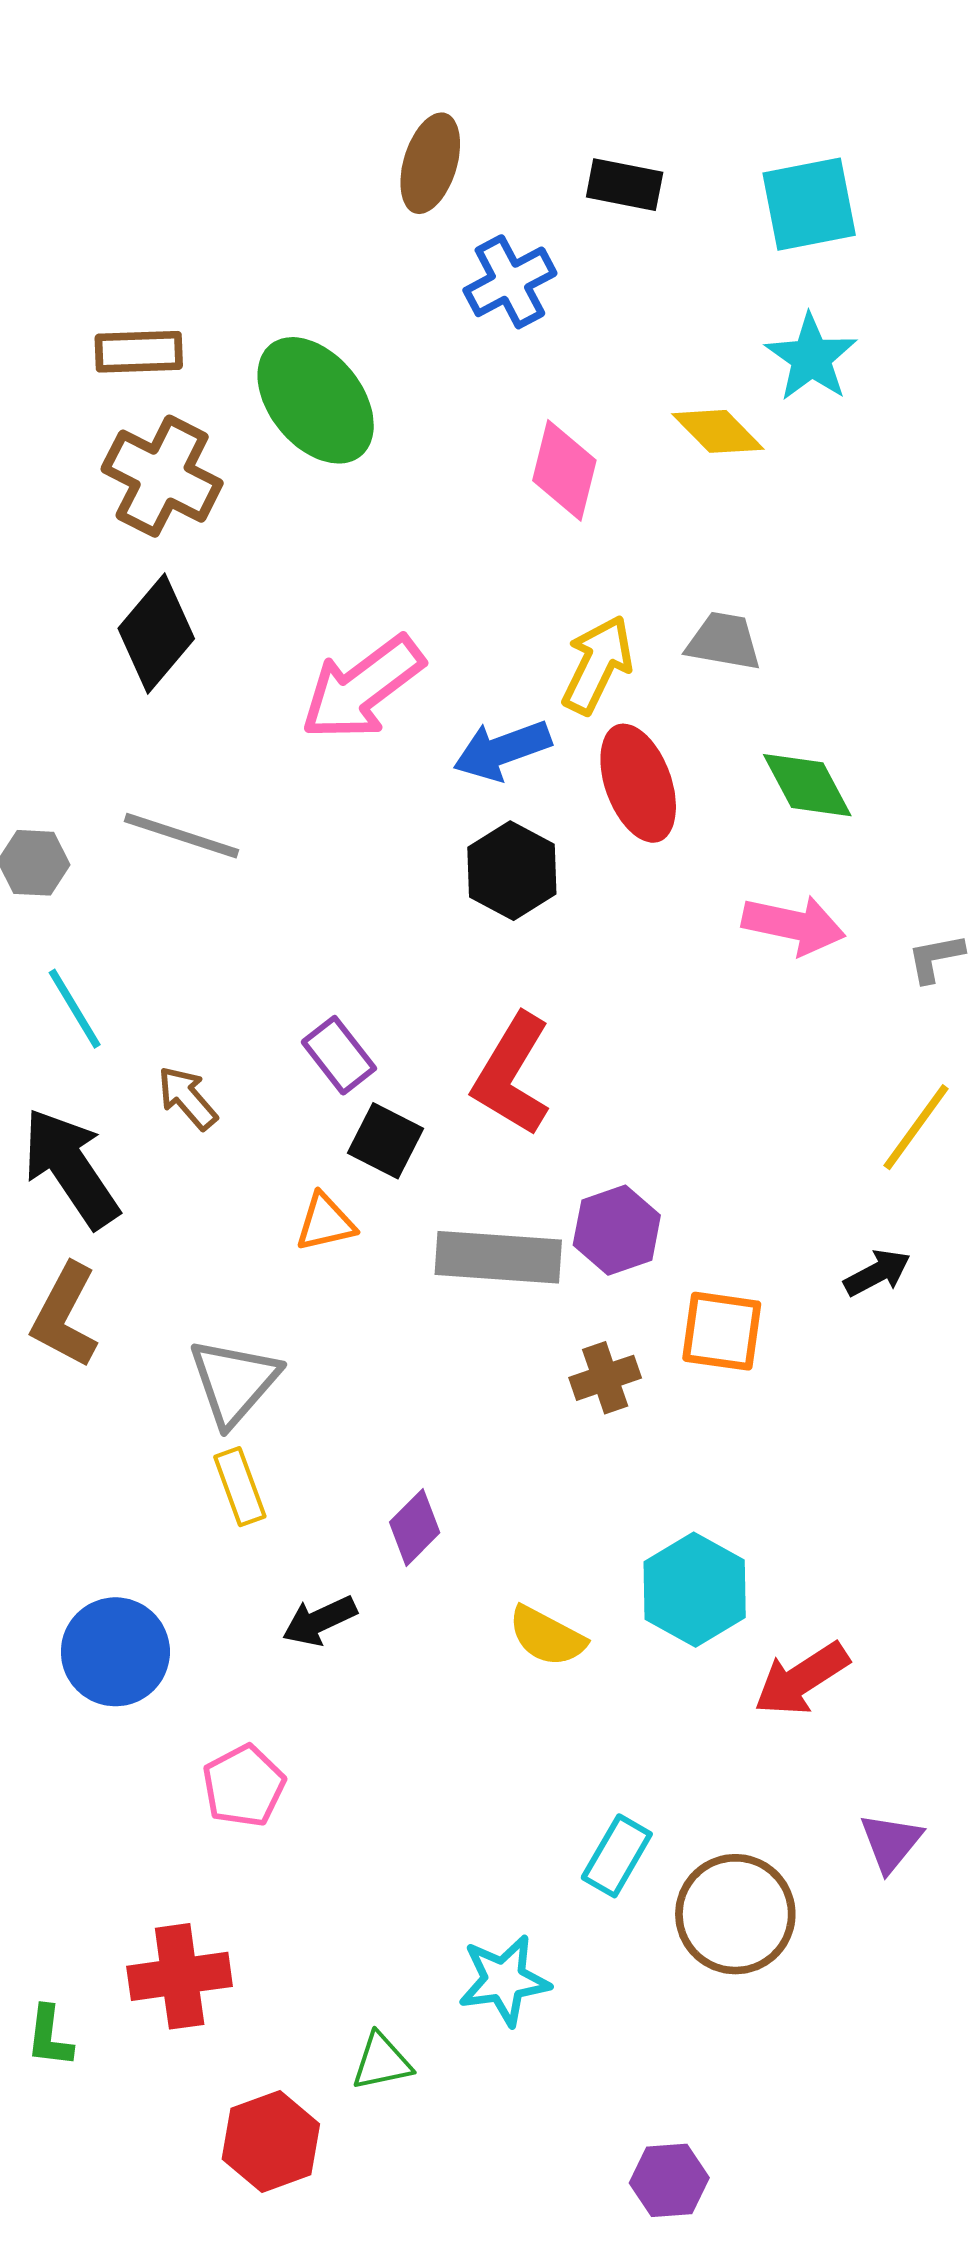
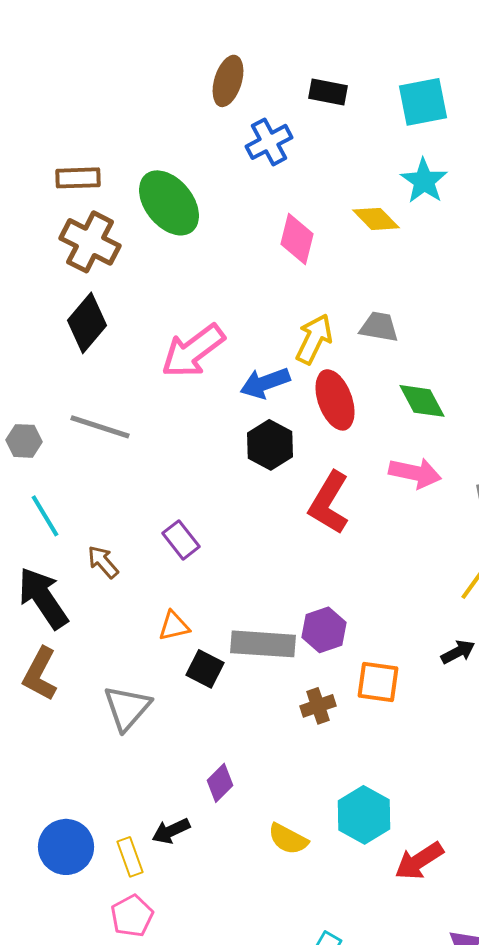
red L-shape: (512, 1075) -> (329, 503), moved
black square: (386, 1141) -> (205, 669), moved
yellow rectangle: (240, 1487) -> (130, 857), moved

